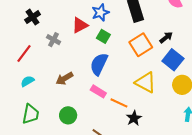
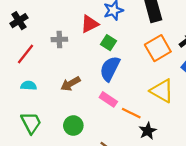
black cross: (32, 17) -> (19, 21), moved
green square: (103, 36) -> (109, 43), moved
gray cross: (53, 40) -> (59, 39), turned -32
cyan semicircle: (27, 81) -> (29, 86), turned 32
green trapezoid: (31, 114) -> (31, 123), turned -40

